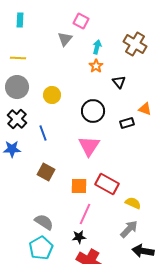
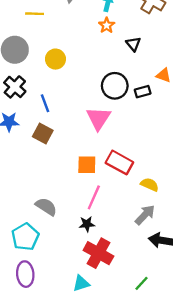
yellow line: (18, 58) -> (35, 14), moved
black circle: (93, 111) -> (115, 86), moved
brown square: (46, 172) -> (43, 133), moved
cyan pentagon: (41, 248) -> (25, 237), moved

